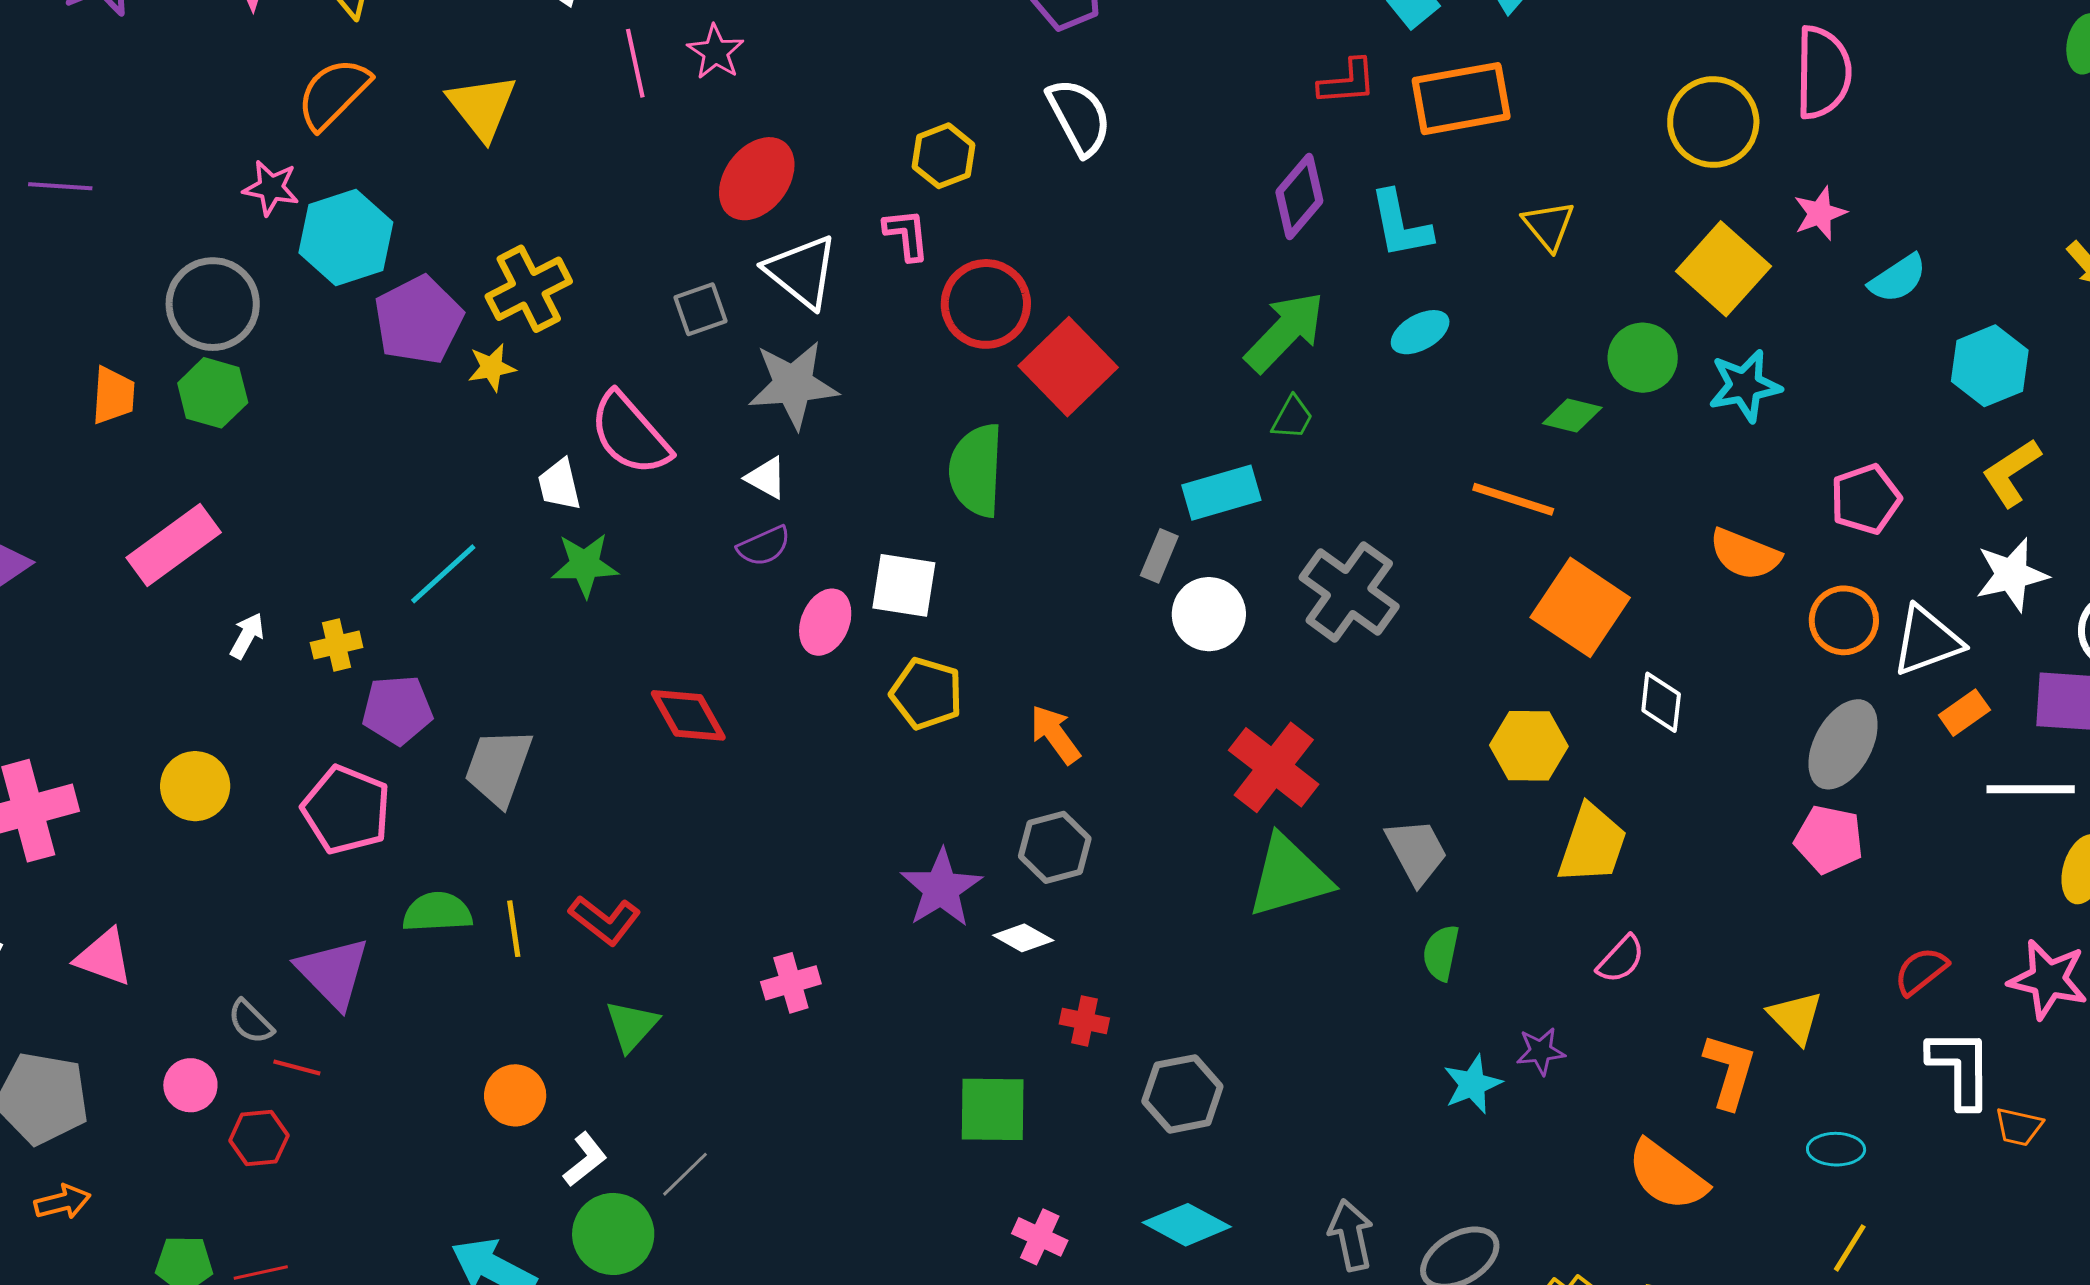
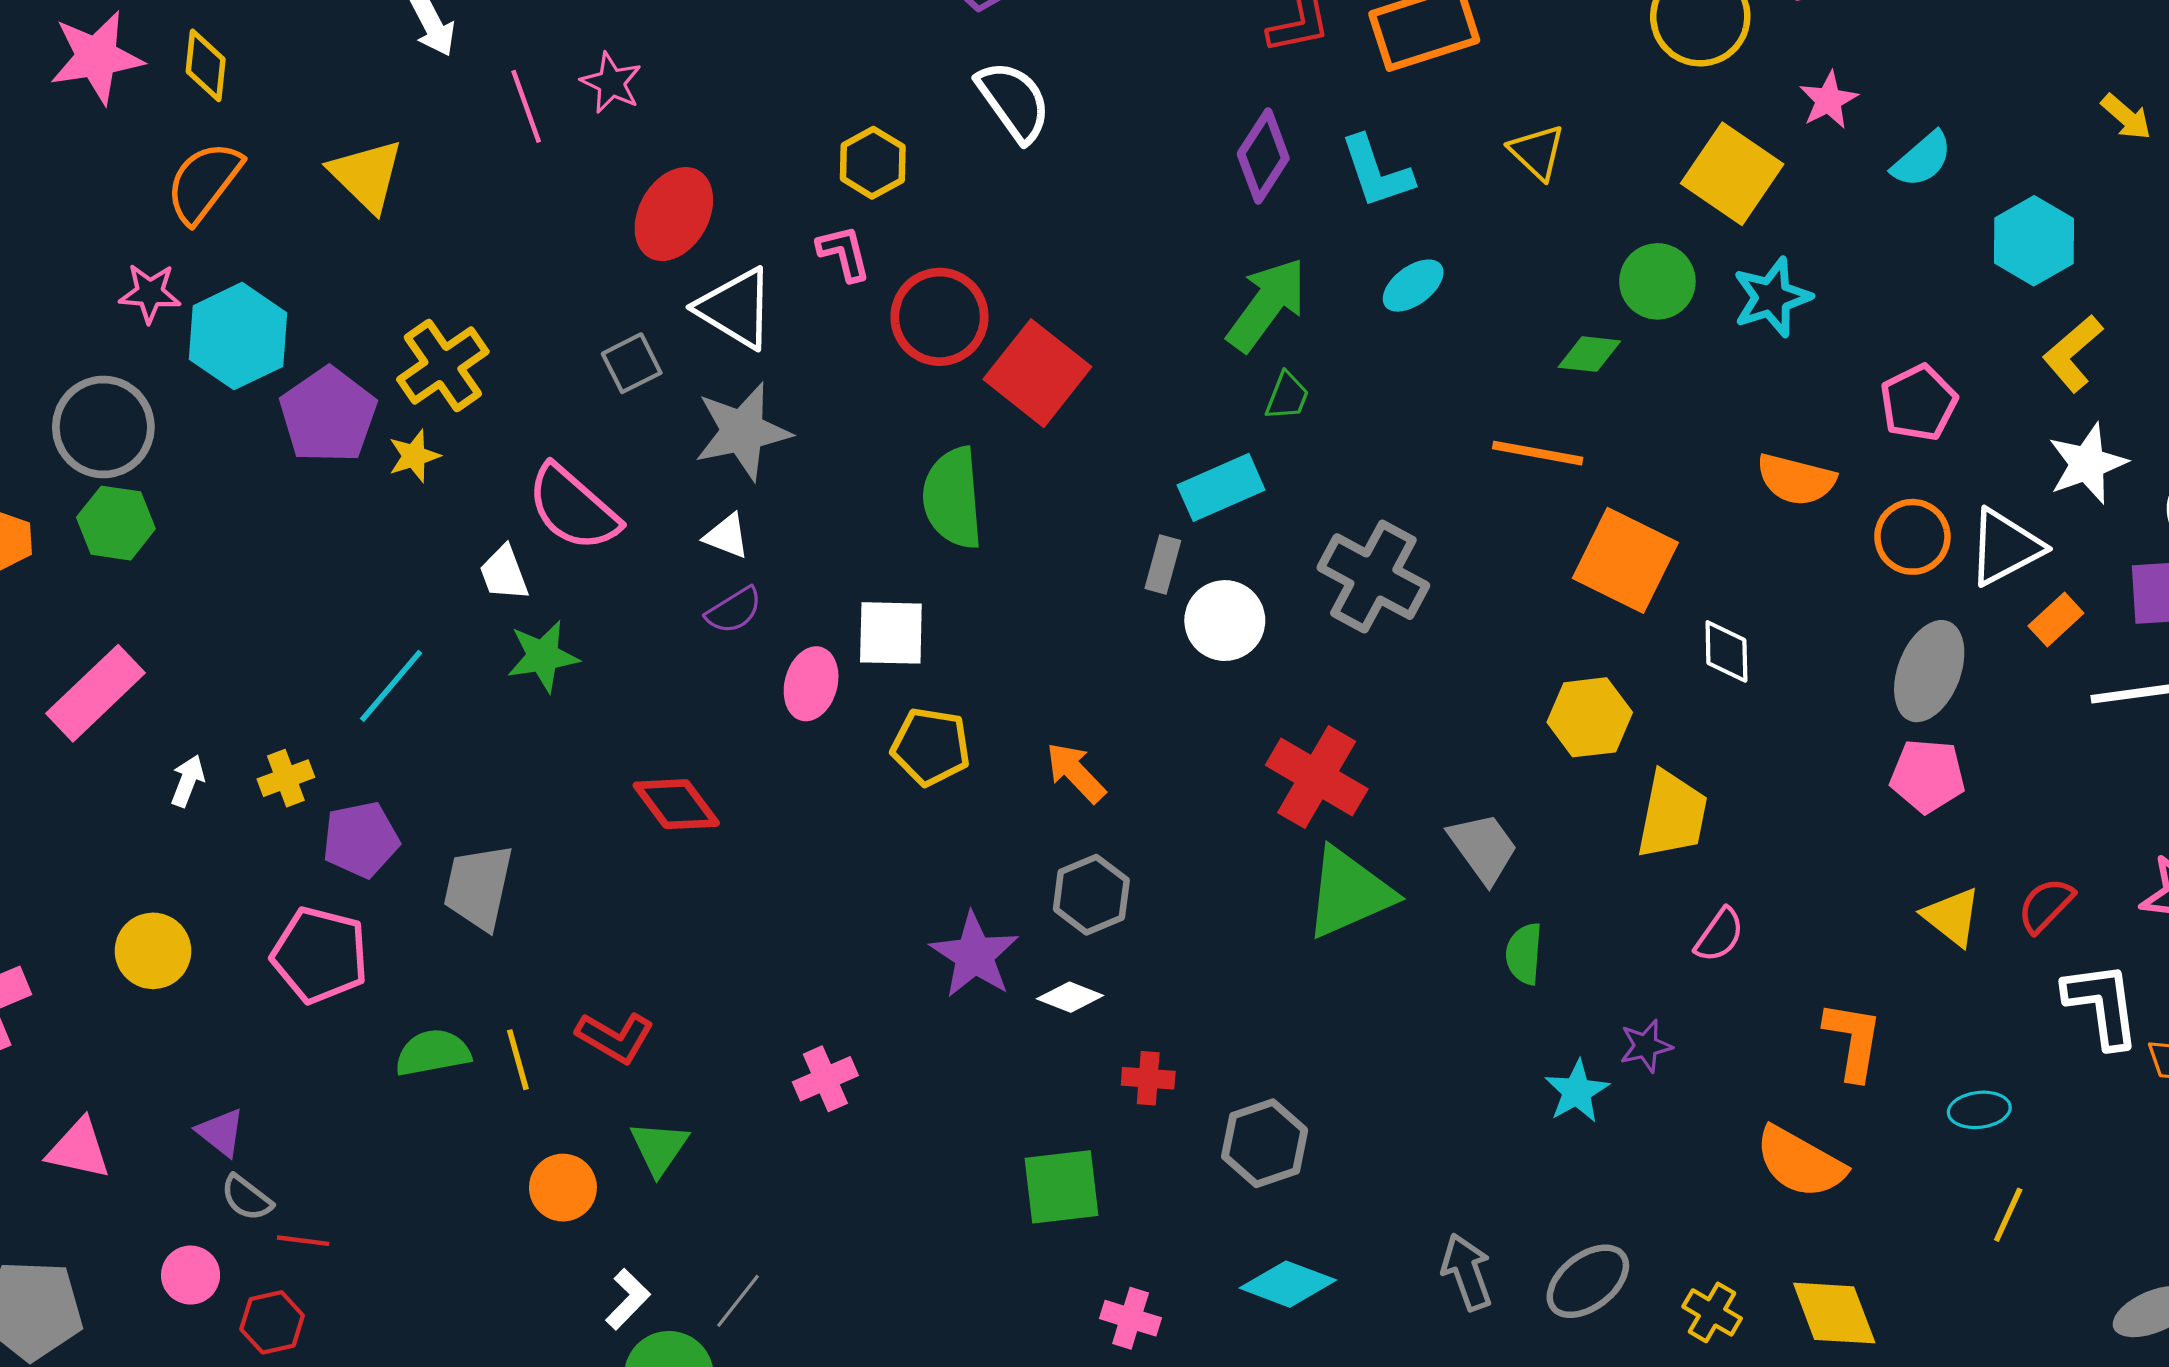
purple triangle: (333, 973) -> (221, 1132), moved, size x0.6
yellow triangle: (1796, 1017) -> (1952, 917), moved
orange circle: (515, 1095) -> (563, 1188), moved

